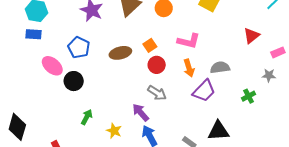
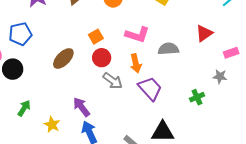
blue pentagon: (79, 47) -> (20, 34), turned 30
brown ellipse: (120, 53) -> (63, 58), moved, turned -35
gray semicircle: (220, 67) -> (168, 49), moved
purple trapezoid: (204, 91) -> (150, 89), turned -90
gray arrow: (157, 93) -> (113, 81), moved

